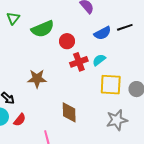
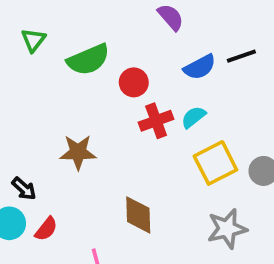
yellow square: (111, 85) -> (215, 163), turned -30

